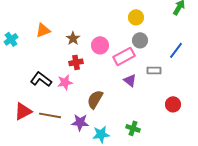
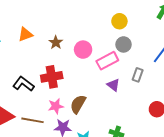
red cross: (76, 62) -> (52, 77), moved, size x1.5
gray rectangle: (154, 70) -> (138, 75), turned -72
pink star: (65, 82) -> (56, 106), moved

